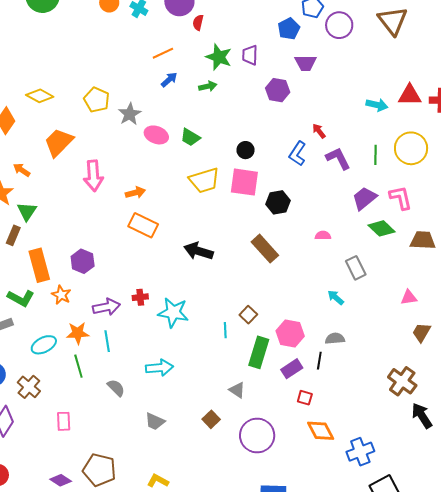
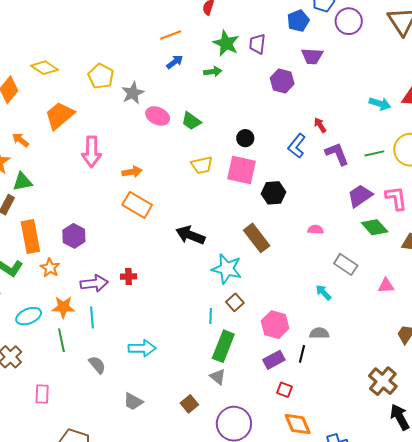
green line: (375, 155) -> (374, 153), turned 72
yellow trapezoid: (204, 180) -> (202, 165), size x0.7
green triangle: (27, 211) -> (22, 182), turned 40
gray rectangle: (356, 268) -> (346, 264), turned -35
pink triangle: (409, 298) -> (386, 286), moved
cyan star: (173, 313) -> (227, 269), moved
green rectangle: (259, 352) -> (223, 346), moved

